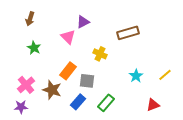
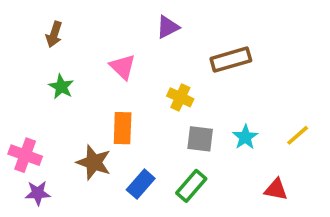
purple triangle: (83, 22) -> (168, 27), moved
orange rectangle: (68, 71) -> (123, 128), turned -36
gray square: (87, 81) -> (200, 139), moved
pink cross: (26, 85) -> (25, 155), moved, turned -30
red triangle: (153, 105) -> (276, 189), turned 32

